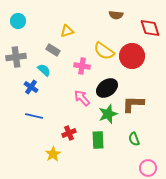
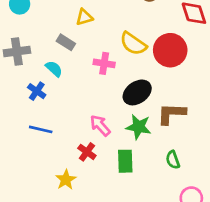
pink arrow: (82, 98) -> (100, 125), moved
green star: (108, 114) -> (138, 127), turned 30
red cross: (69, 133) -> (87, 152), turned -32

